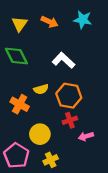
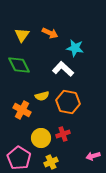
cyan star: (83, 20) -> (75, 48), moved
red cross: (70, 120) -> (63, 134), moved
pink arrow: (86, 136) -> (93, 156), moved

